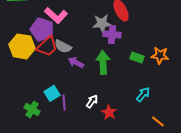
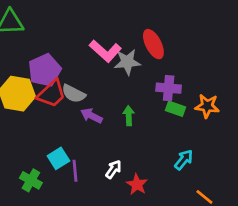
pink L-shape: (56, 15) -> (105, 51), moved
purple pentagon: (42, 29) -> (45, 70), turned 30
purple cross: (112, 34) -> (169, 88), moved
green arrow: (103, 62) -> (129, 116), size x0.6

